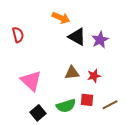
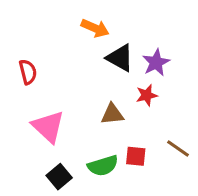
red semicircle: (18, 35) -> (28, 72), moved
red star: (94, 76) -> (147, 95), moved
brown line: (110, 105) -> (178, 148), moved, turned 63

